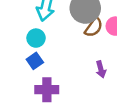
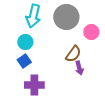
brown semicircle: (94, 27) -> (73, 54), moved

